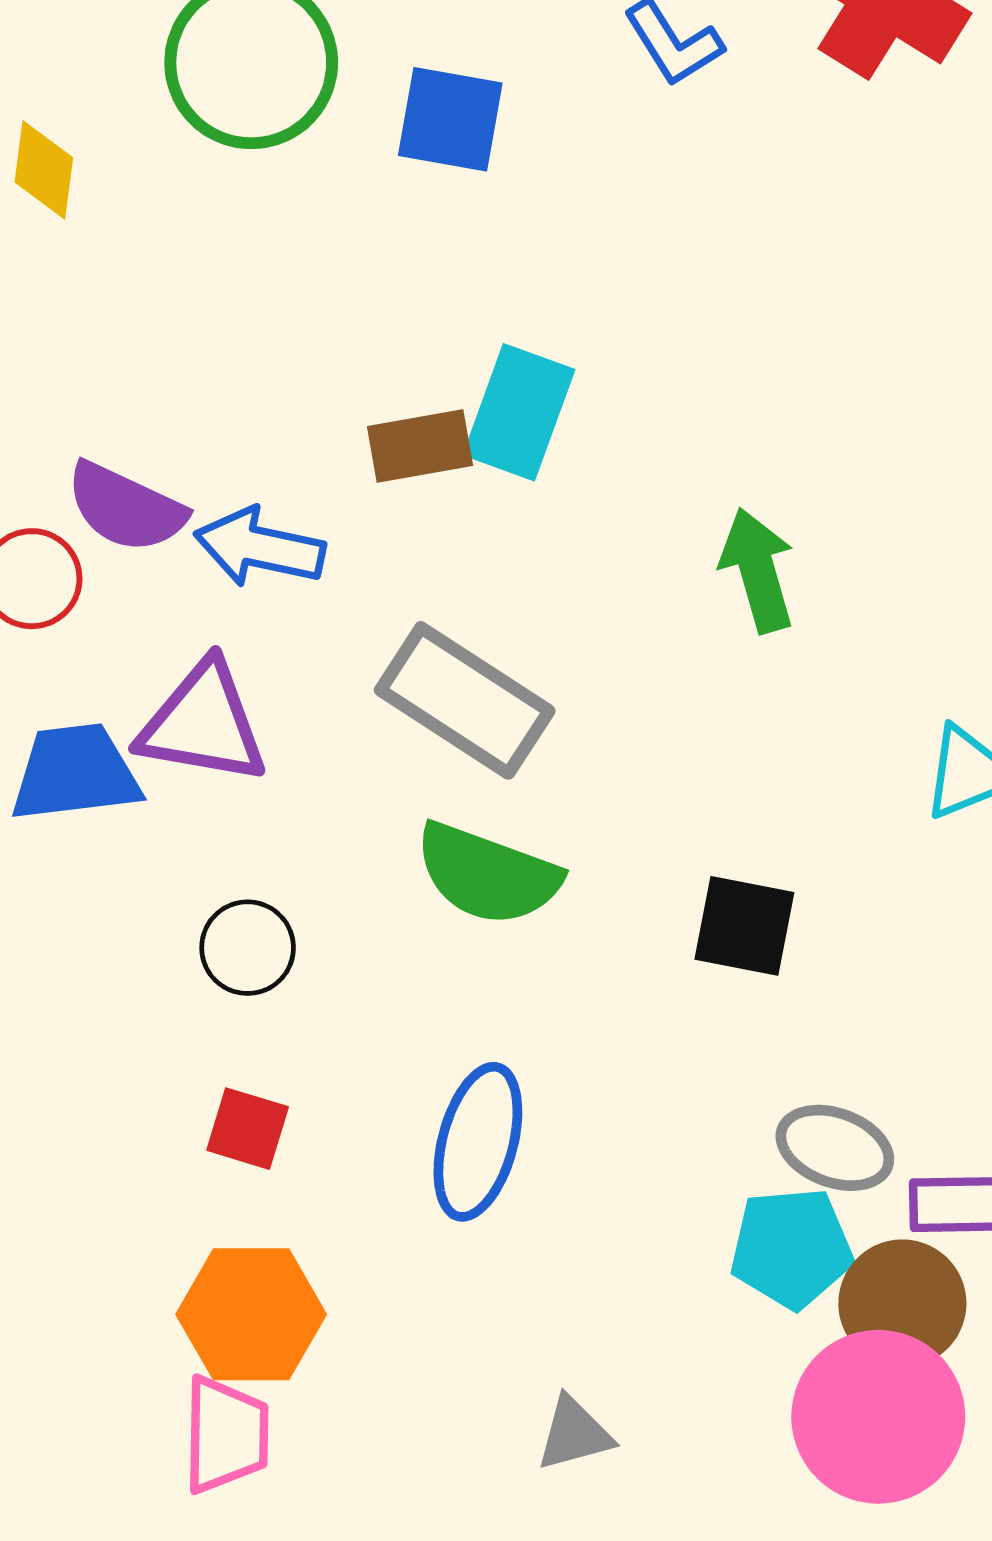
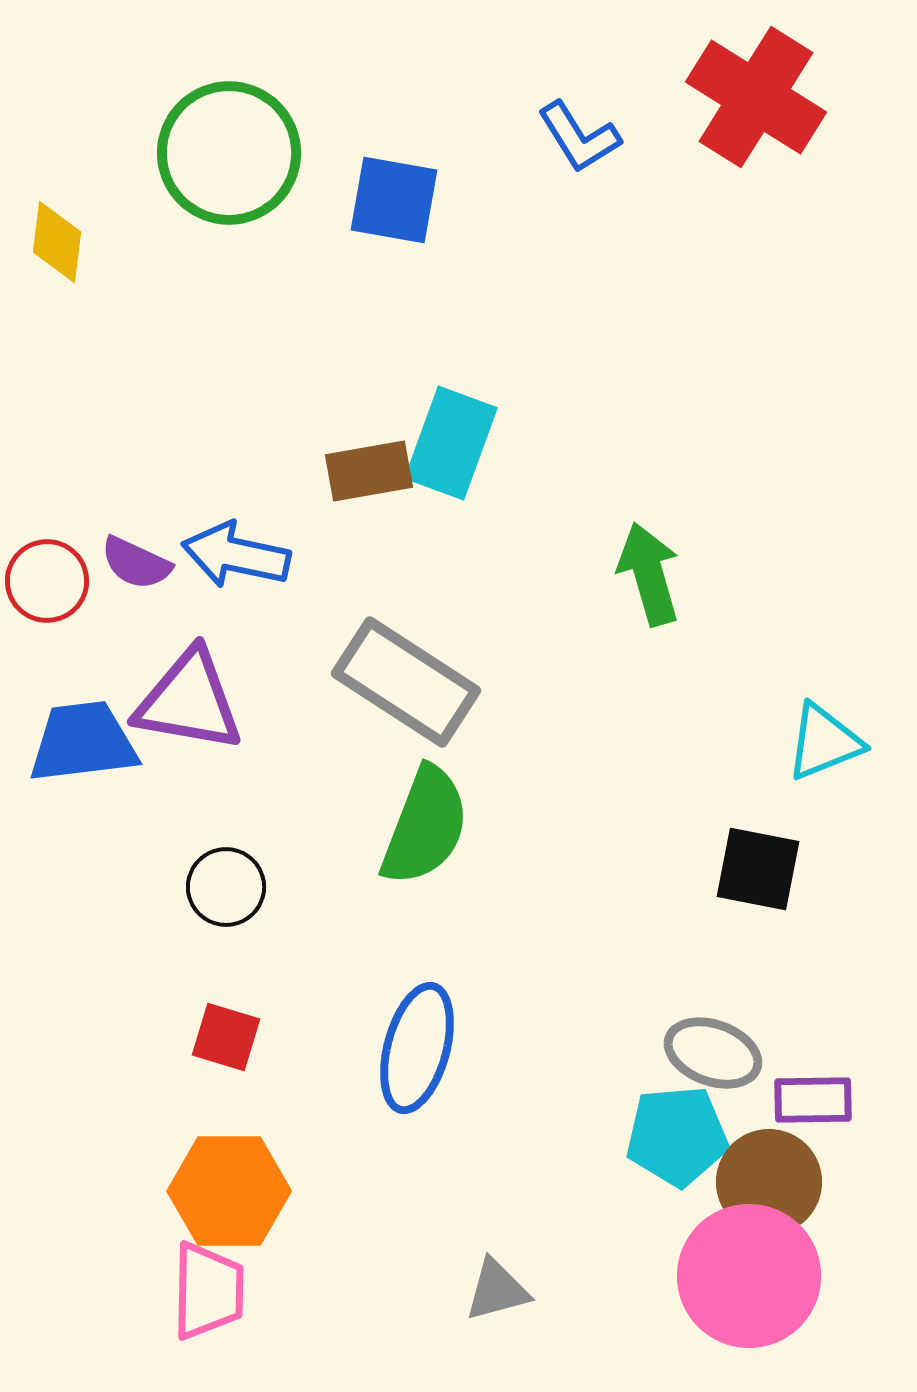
purple semicircle: (126, 508) -> (136, 563), moved, size x0.7
green semicircle: (488, 874) -> (425, 826), turned -89
black square: (744, 926) -> (758, 869), moved

